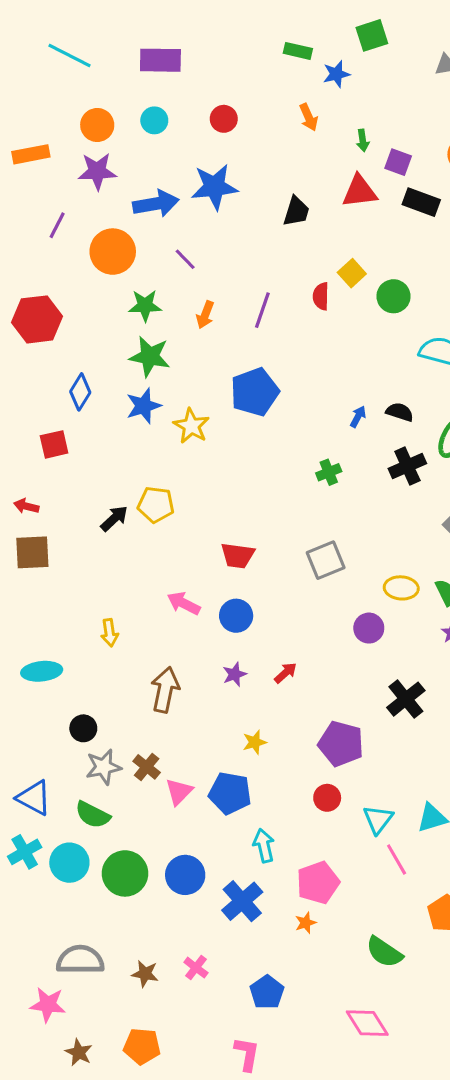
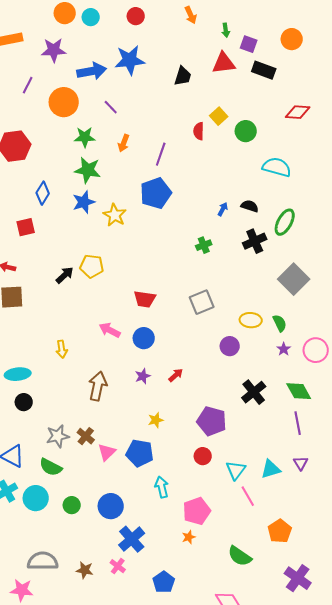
orange circle: (97, 125) -> (65, 13), moved
purple line: (262, 310) -> (161, 154), moved
black circle: (83, 728) -> (24, 402), moved
green circle: (125, 873) -> (72, 505), size x0.6
blue cross: (242, 901) -> (132, 539), moved

